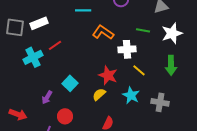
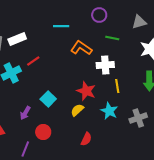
green line: (143, 30) -> (112, 38), moved
yellow line: (139, 70) -> (117, 86), turned 40
gray cross: (160, 102) -> (138, 118), turned -30

